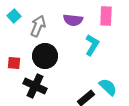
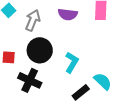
cyan L-shape: (92, 45) -> (72, 62), moved

